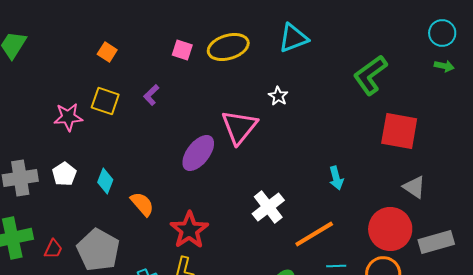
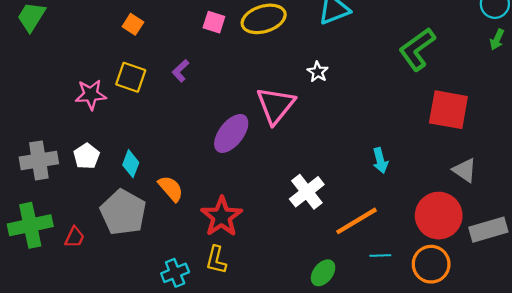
green arrow: (444, 66) -> (497, 39), turned 102
gray pentagon: (98, 250) -> (123, 212), moved

